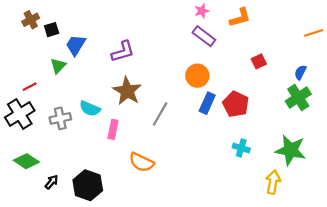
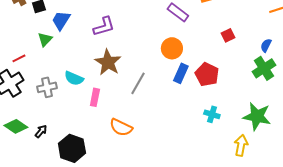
black arrow: (52, 182) -> (41, 131), moved

